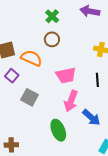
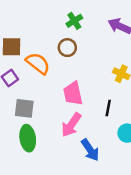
pink trapezoid: (66, 75) -> (73, 94), turned 75
gray square: (30, 97) -> (24, 108), turned -36
green ellipse: (58, 130) -> (28, 138), moved

